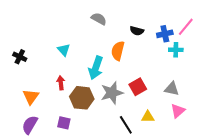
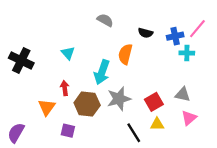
black cross: (20, 57) -> (21, 61), size x1.6
red square: (138, 87) -> (154, 102), moved
orange triangle: (31, 97) -> (47, 107), moved
purple semicircle: (30, 125) -> (16, 133), moved

